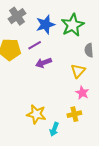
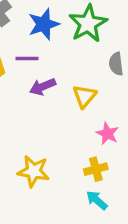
purple line: (35, 45) -> (27, 59), turned 32
yellow triangle: (78, 71) -> (84, 96), moved
cyan arrow: (54, 129) -> (97, 200), moved, turned 112

